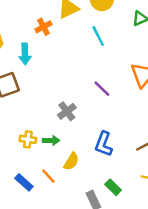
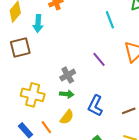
cyan line: (98, 36) -> (110, 20), moved
yellow cross: (28, 139) -> (33, 95), size x1.6
green arrow: (51, 141) -> (67, 94), moved

